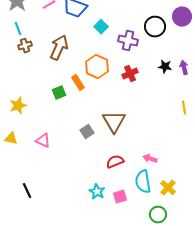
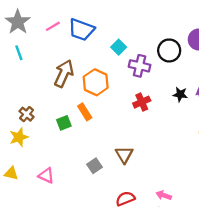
cyan square: (101, 27) -> (119, 47), moved
brown cross: (25, 46) -> (27, 114), moved, turned -32
orange hexagon: (97, 67) -> (96, 82), moved
brown triangle: (114, 122) -> (124, 155), size x0.7

